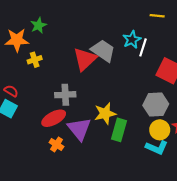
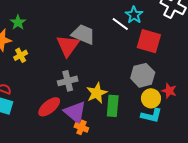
cyan star: (132, 40) -> (134, 15), moved
white line: (143, 47) -> (120, 24), turned -60
gray cross: (65, 95) -> (68, 81), moved
orange cross: (56, 144) -> (81, 127), moved

